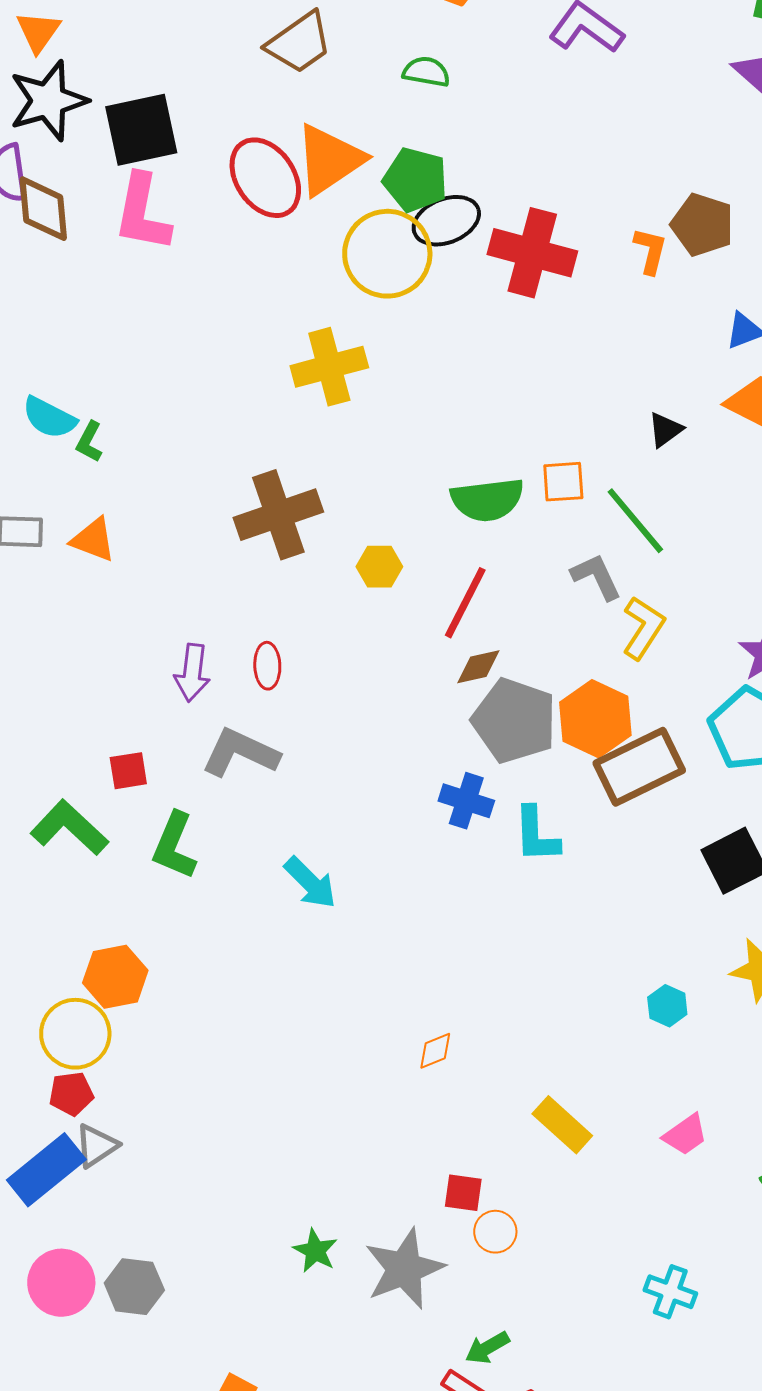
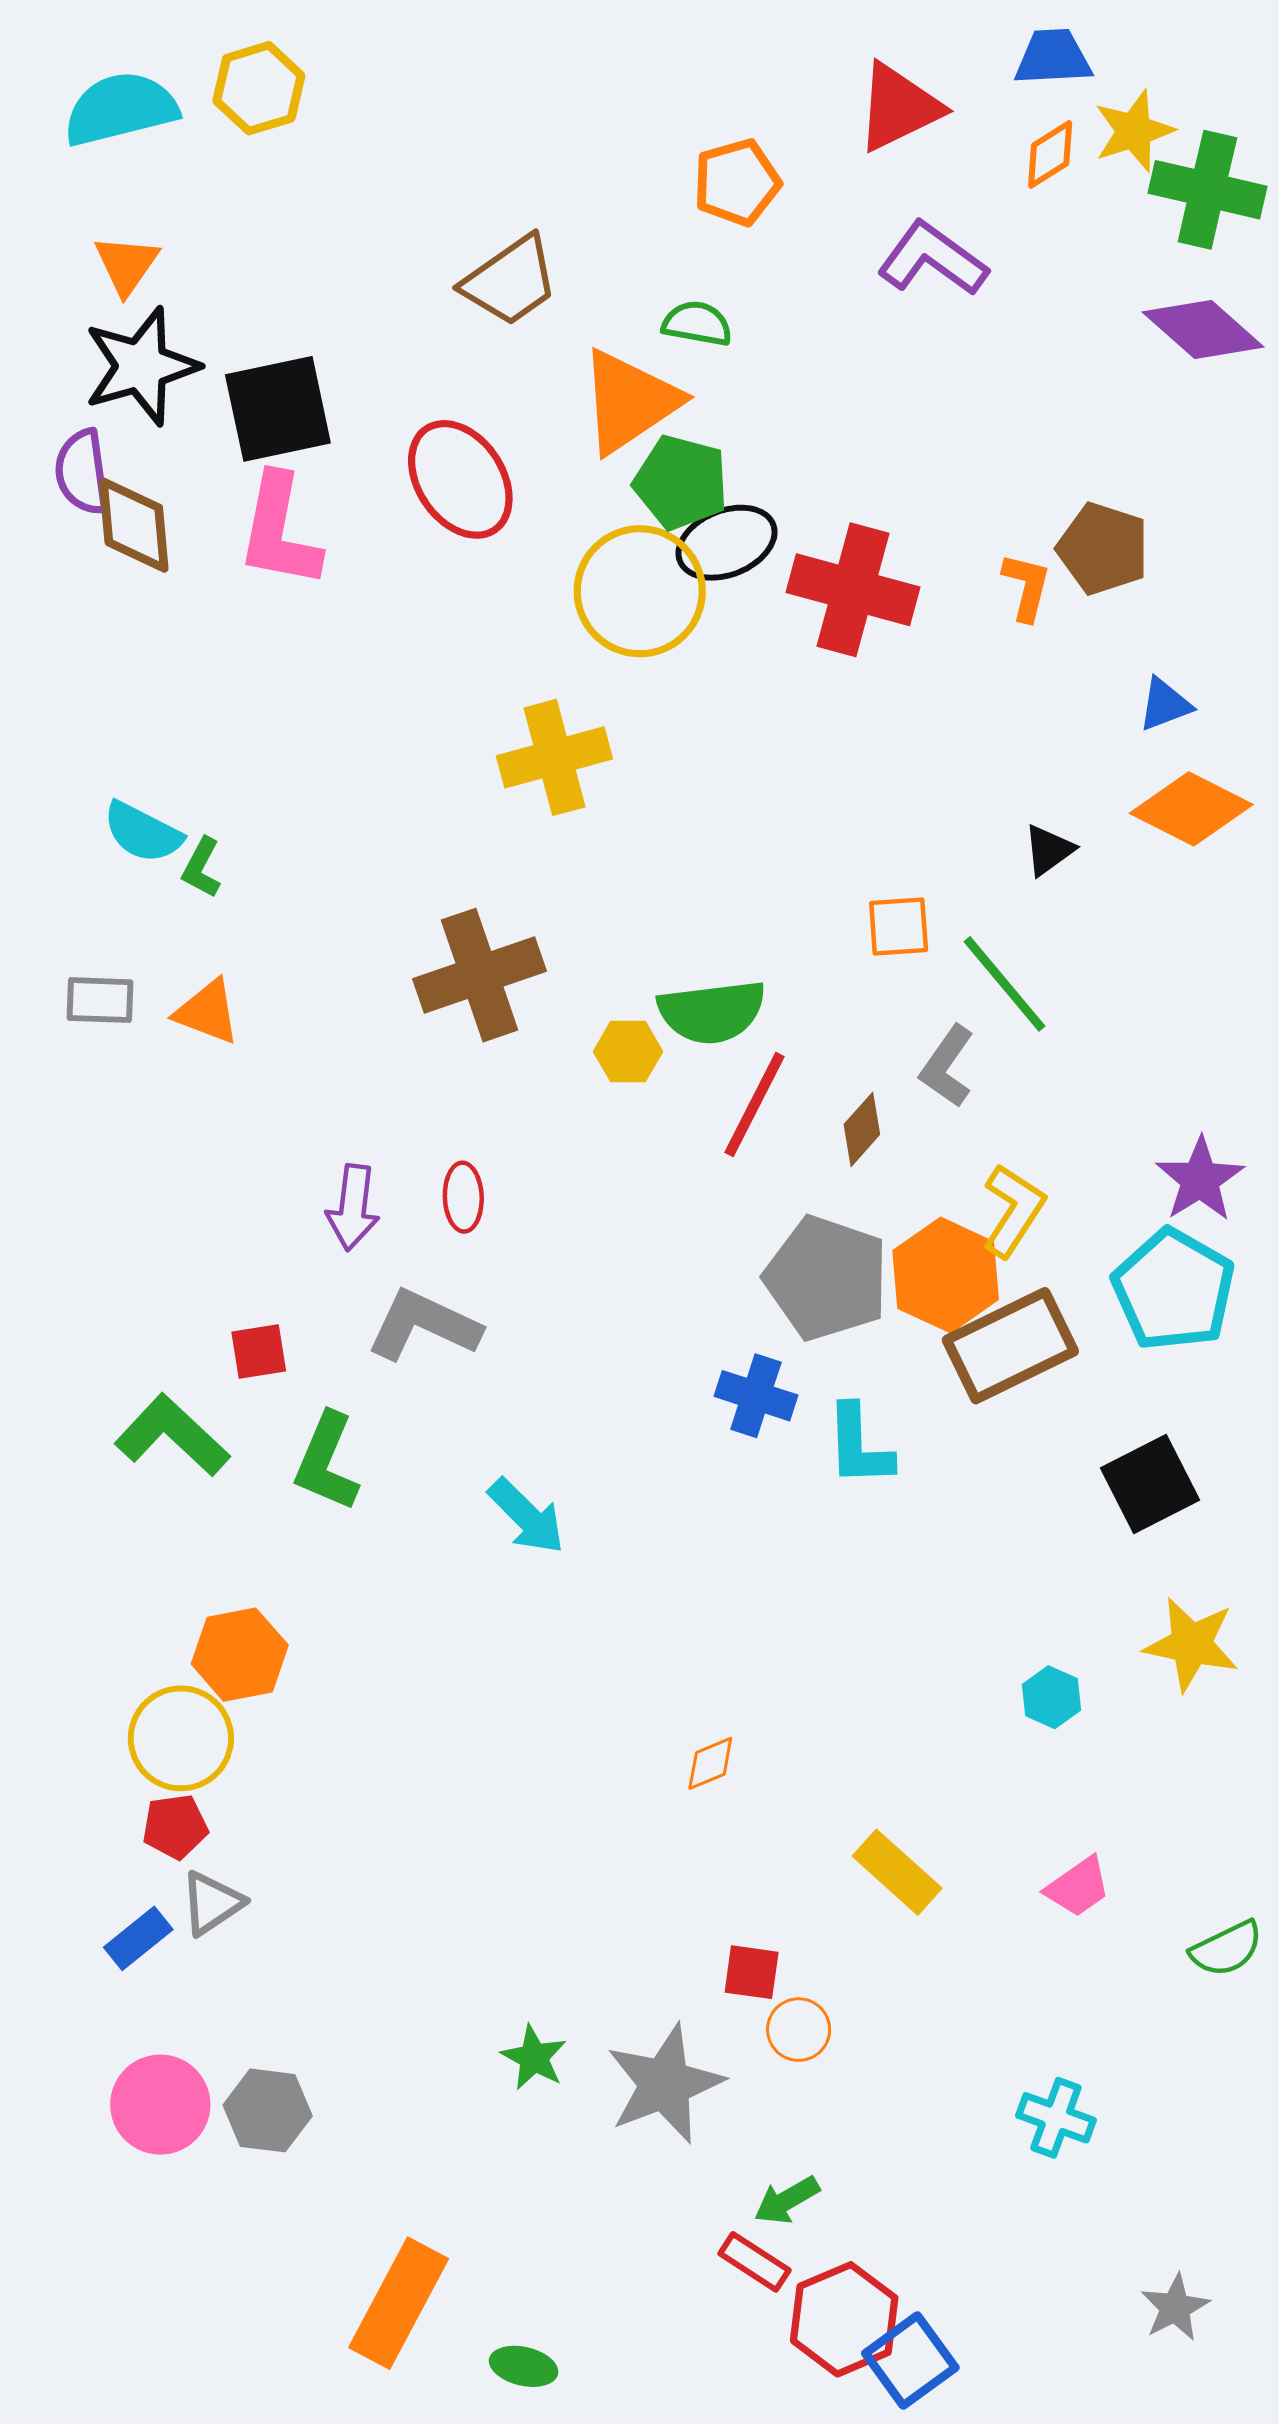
orange triangle: (329, 160) -> (629, 401), moved
green semicircle: (487, 500) -> (712, 1012), moved
gray L-shape: (596, 577) -> (947, 1066), turned -120
yellow L-shape: (643, 628) -> (1013, 1210), moved
brown diamond: (478, 667) -> (862, 1129), moved, turned -36
blue rectangle: (46, 1170) -> (138, 1938), size x0.6

